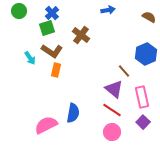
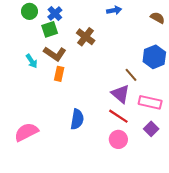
green circle: (19, 11) -> (29, 11), moved
pink rectangle: (142, 97) -> (150, 102), turned -65
pink semicircle: (46, 125) -> (26, 132), moved

